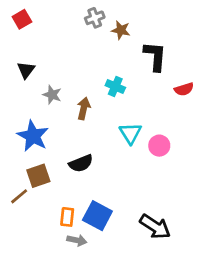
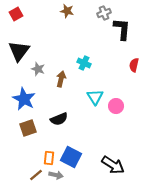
gray cross: (95, 18) -> (104, 13), moved
brown star: (121, 30) -> (67, 11), moved
black L-shape: (155, 56) -> (122, 29), moved
black triangle: (26, 70) -> (19, 51), size x1.6
red semicircle: (184, 89) -> (134, 65), turned 120
brown line: (19, 196) -> (36, 175), moved

